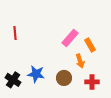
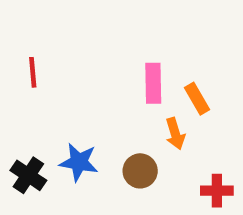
pink rectangle: (70, 38) -> (153, 83), turned -42
red cross: (92, 82) -> (217, 191), moved

